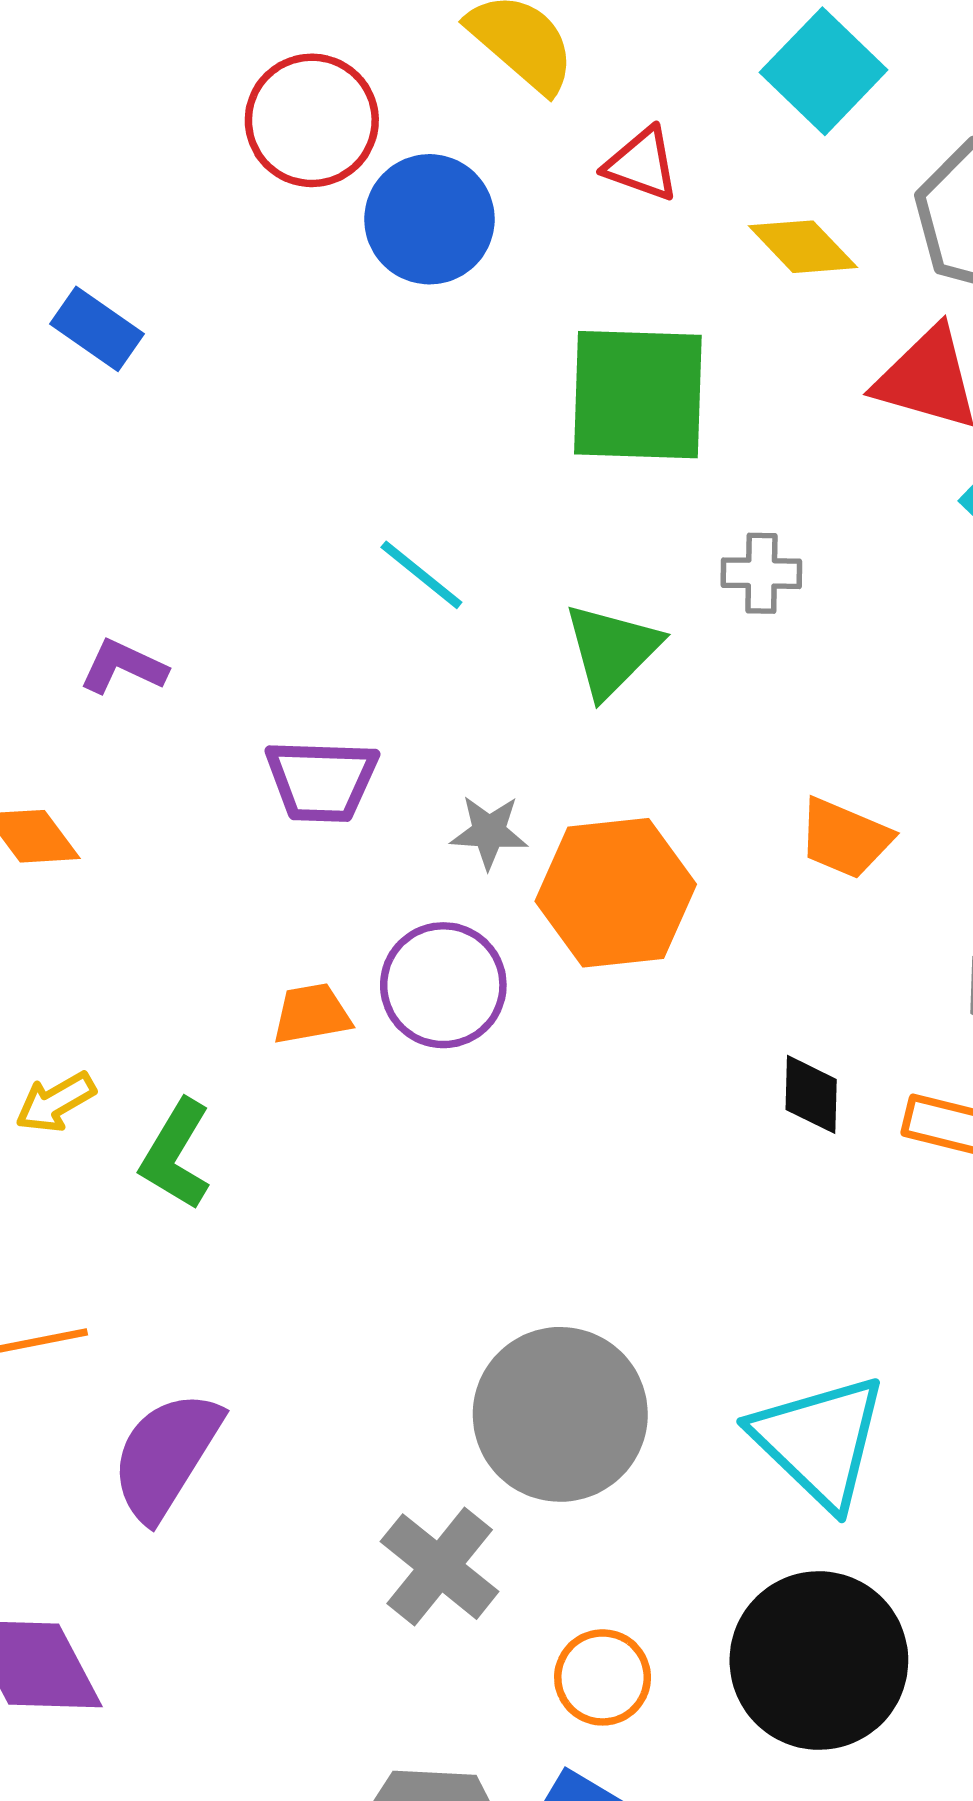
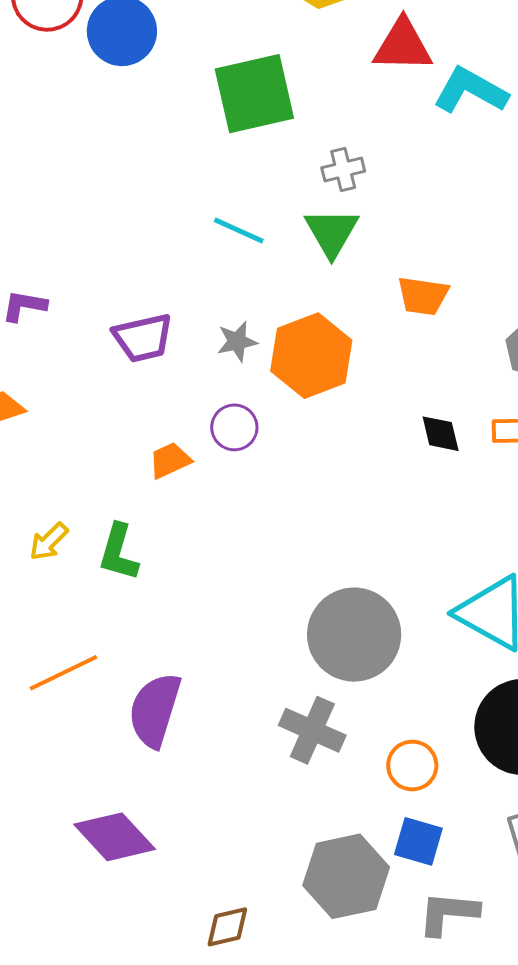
cyan line: (421, 575) -> (239, 230), moved
green triangle: (612, 650) -> (332, 232), moved
purple circle: (443, 985) -> (234, 427), size x0.7

